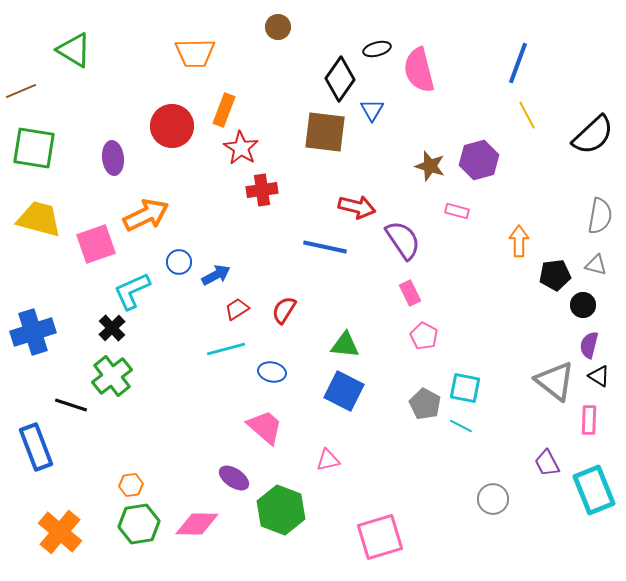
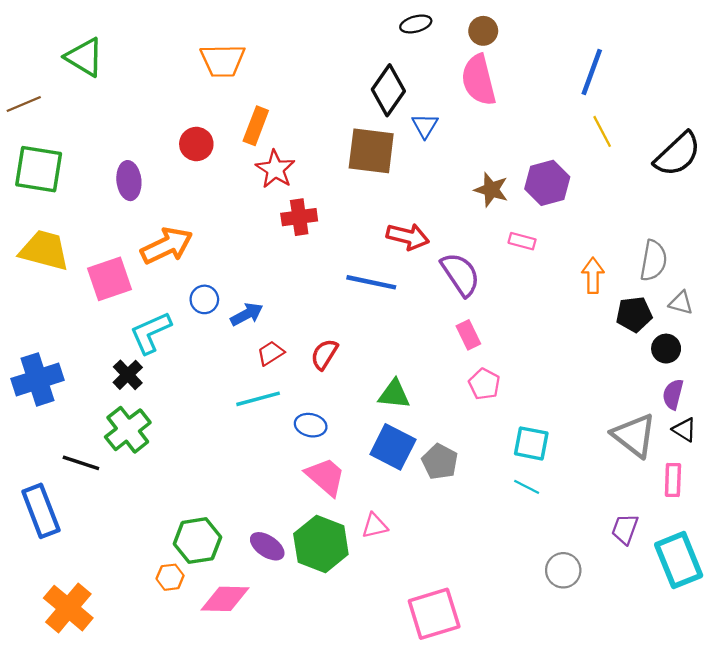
brown circle: (278, 27) -> (483, 31), moved
black ellipse: (377, 49) -> (416, 24), moved
red circle: (172, 126) -> (196, 144), size x0.7
gray semicircle: (600, 216) -> (654, 261), moved
gray pentagon: (425, 404) -> (440, 462), moved
pink trapezoid: (265, 427) -> (325, 477), moved
purple trapezoid: (547, 463) -> (625, 529), turned 48
orange hexagon: (131, 485) -> (170, 577), moved
green hexagon: (281, 510) -> (321, 544), moved
green hexagon: (139, 524) -> (197, 541), moved

